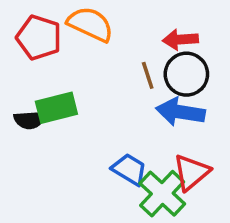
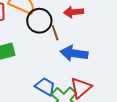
black circle: (186, 74) -> (39, 21), moved

